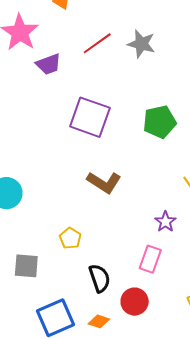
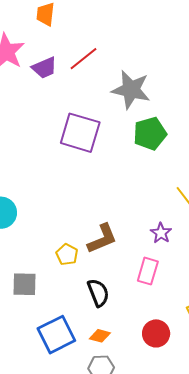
gray star: (141, 44) -> (131, 90), moved, size x1.4
purple trapezoid: (49, 64) -> (44, 68), moved
brown L-shape: (104, 182) -> (102, 239), moved, turned -52
red circle: (135, 302) -> (156, 333), moved

